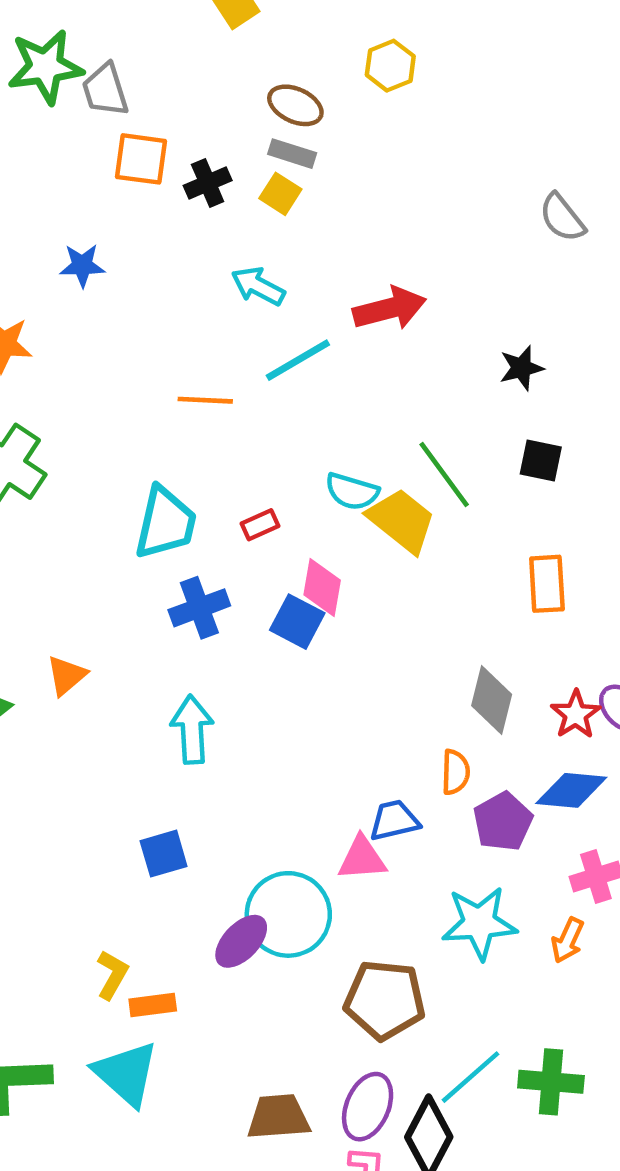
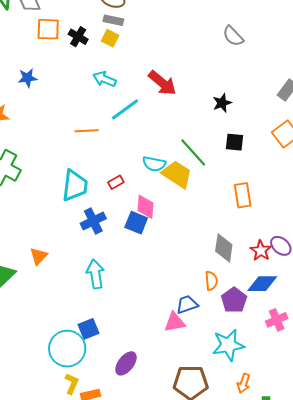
black cross: (208, 183) -> (78, 37), turned -30
red arrow: (390, 308) -> (162, 83), turned 60
cyan circle: (288, 914) -> (67, 349), moved
orange arrow: (568, 940) -> (244, 383), moved

